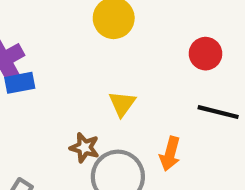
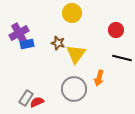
yellow triangle: (122, 104) -> (76, 54), size x1.5
brown star: (84, 148) -> (58, 43), moved

